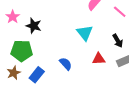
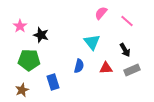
blue semicircle: (66, 64) -> (79, 66), moved, turned 56
brown star: (14, 73) -> (22, 90), moved
blue rectangle: (37, 75) -> (53, 82), moved, turned -56

